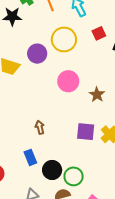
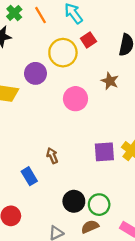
red square: (99, 33) -> (88, 40), moved
brown star: (97, 95) -> (110, 81), moved
blue rectangle: (30, 157) -> (29, 176), moved

